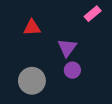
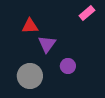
purple triangle: (67, 48) -> (47, 44), moved

